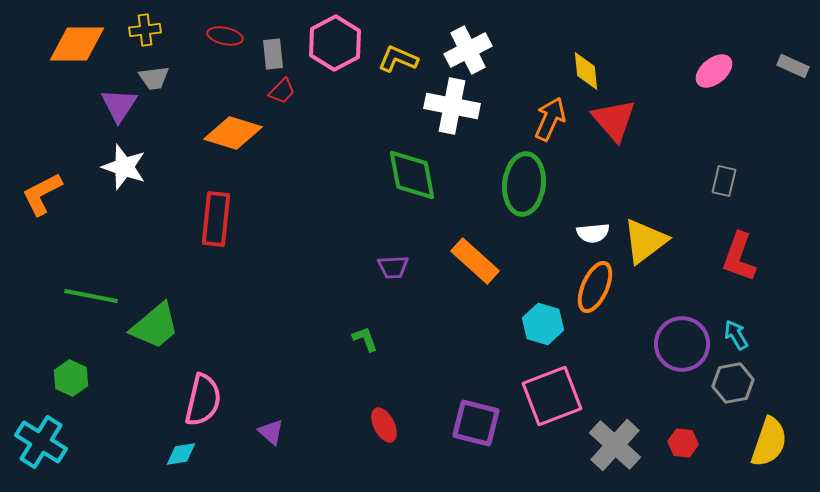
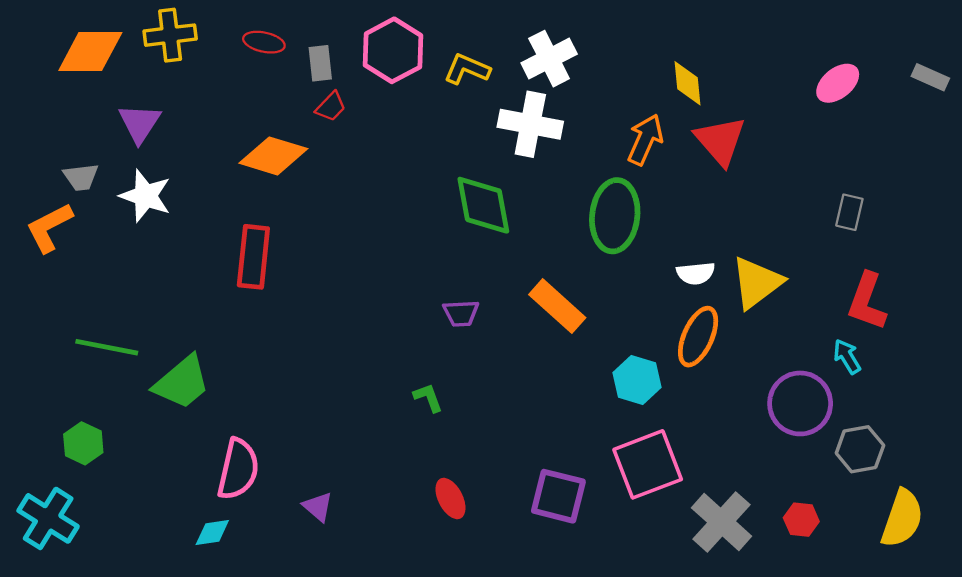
yellow cross: (145, 30) -> (170, 35), size x1.4
gray trapezoid: (154, 78) -> (81, 177), moved
cyan arrow: (736, 335) -> (847, 357), moved

